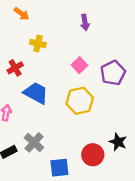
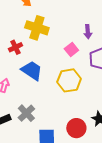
purple arrow: (85, 22) -> (88, 32), moved
yellow cross: (38, 43) -> (37, 28), size x1.6

